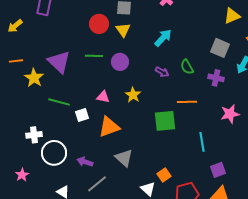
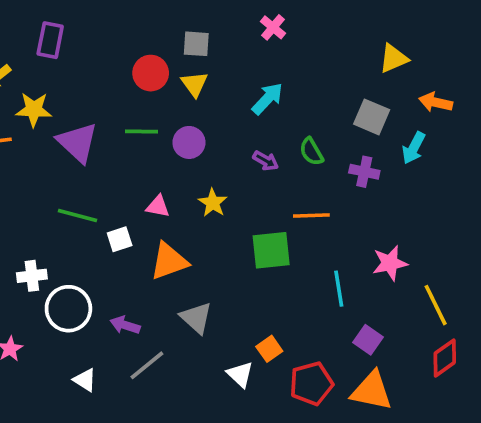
yellow star: (34, 78) -> (34, 110), moved, turned -30
pink star: (230, 114) -> (390, 263), moved
purple square: (218, 170) -> (368, 340), turned -35

